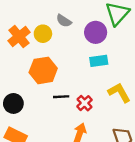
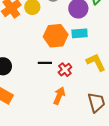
orange hexagon: (43, 70) -> (56, 36), moved

